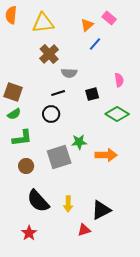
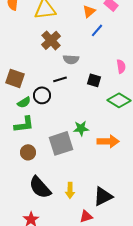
black square: (92, 94) -> (94, 80), turned 32
green semicircle: (14, 114) -> (24, 102), moved
black circle: (51, 114) -> (42, 95), moved

